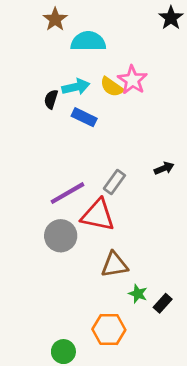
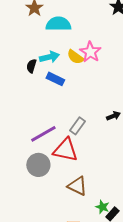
brown triangle: (114, 265) -> (77, 186), turned 35
green star: (138, 294) -> (102, 207), moved

